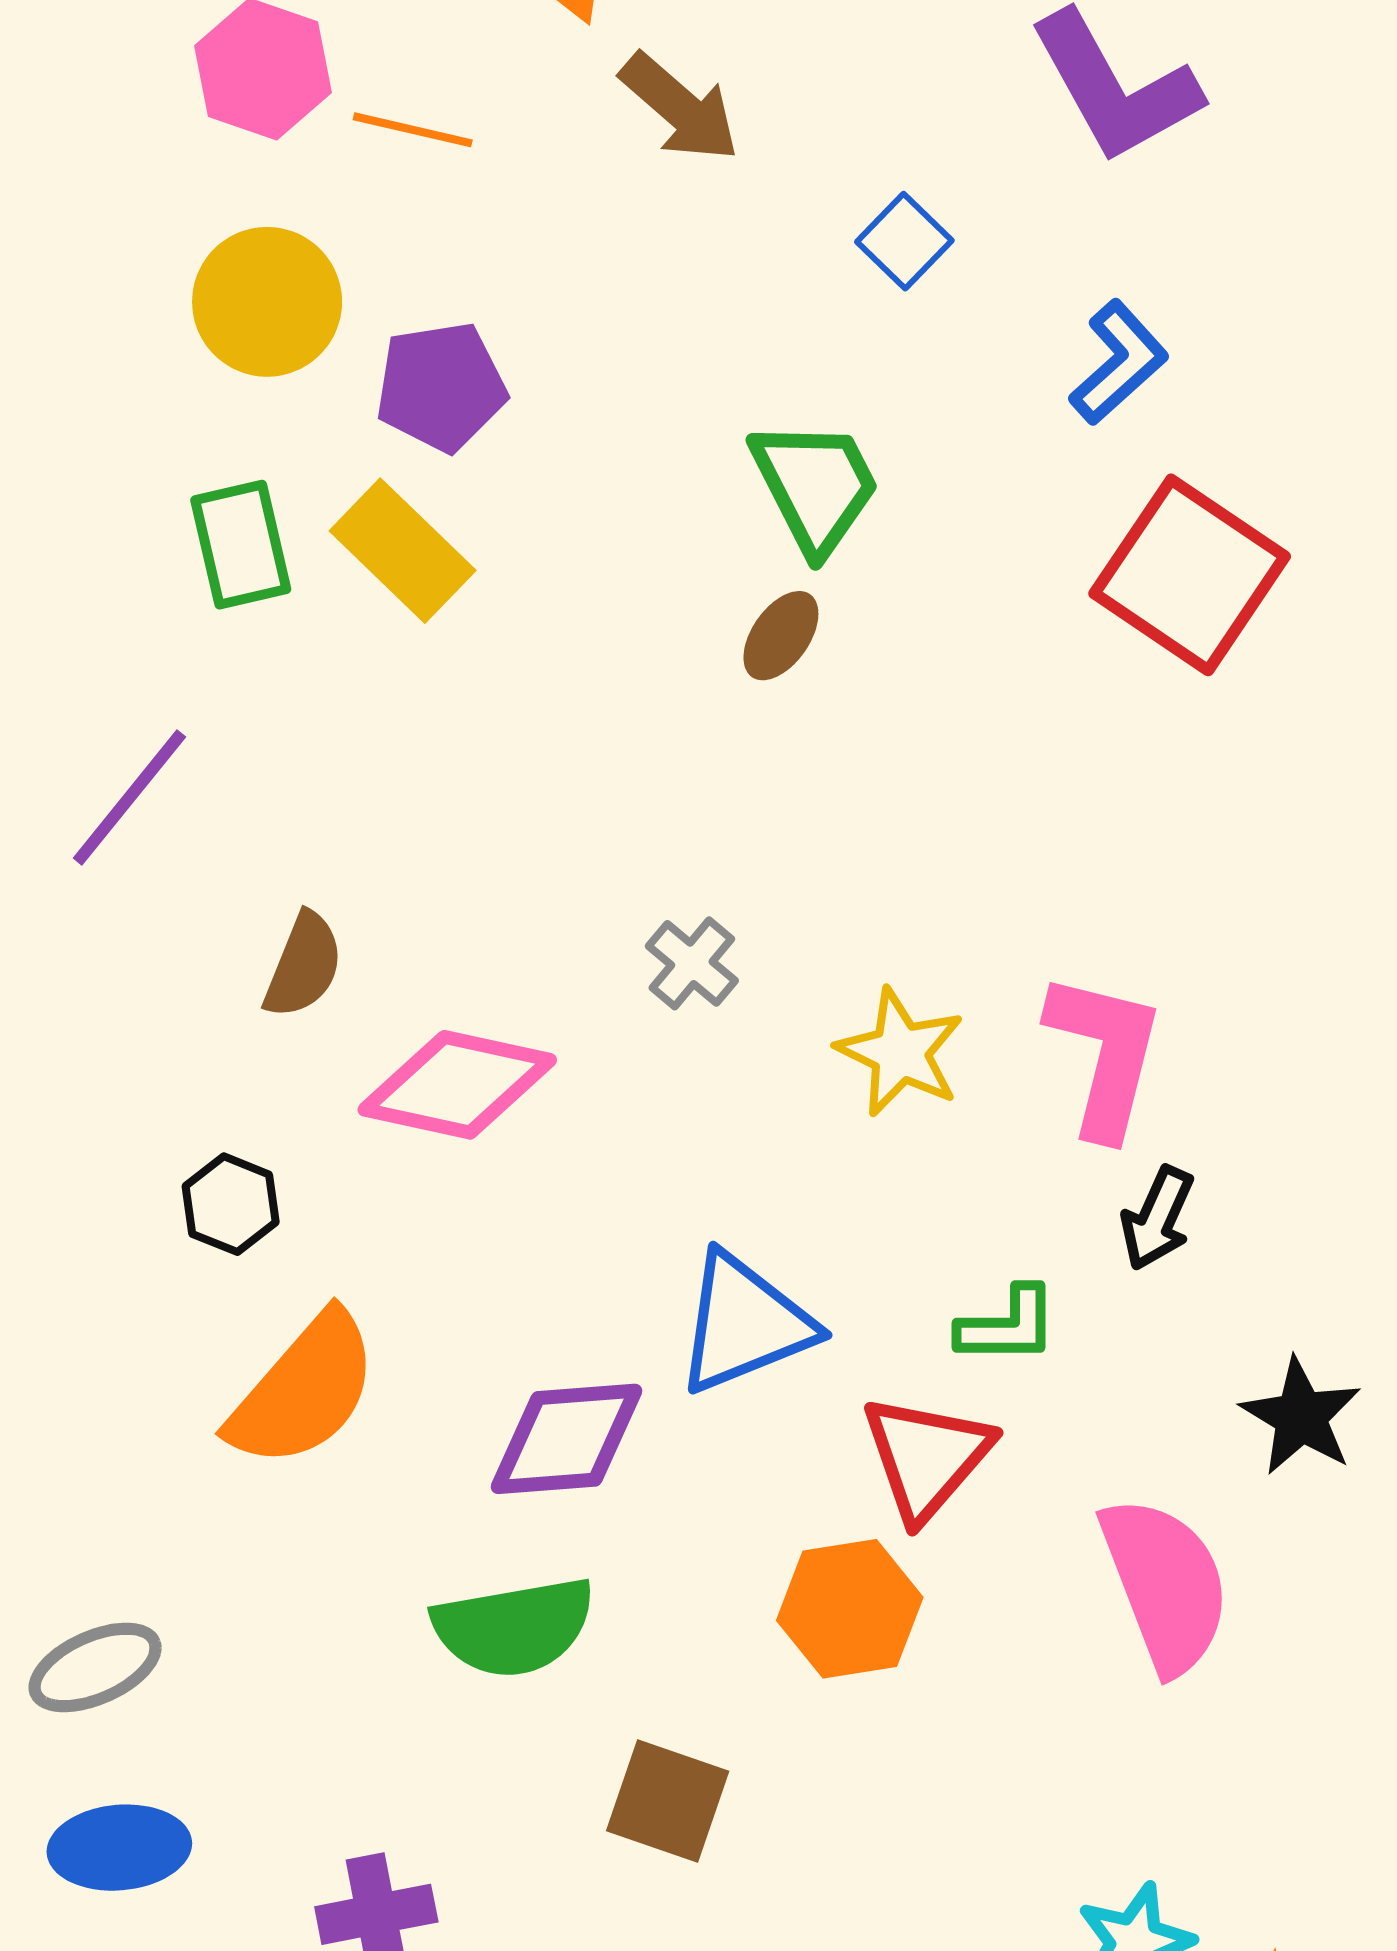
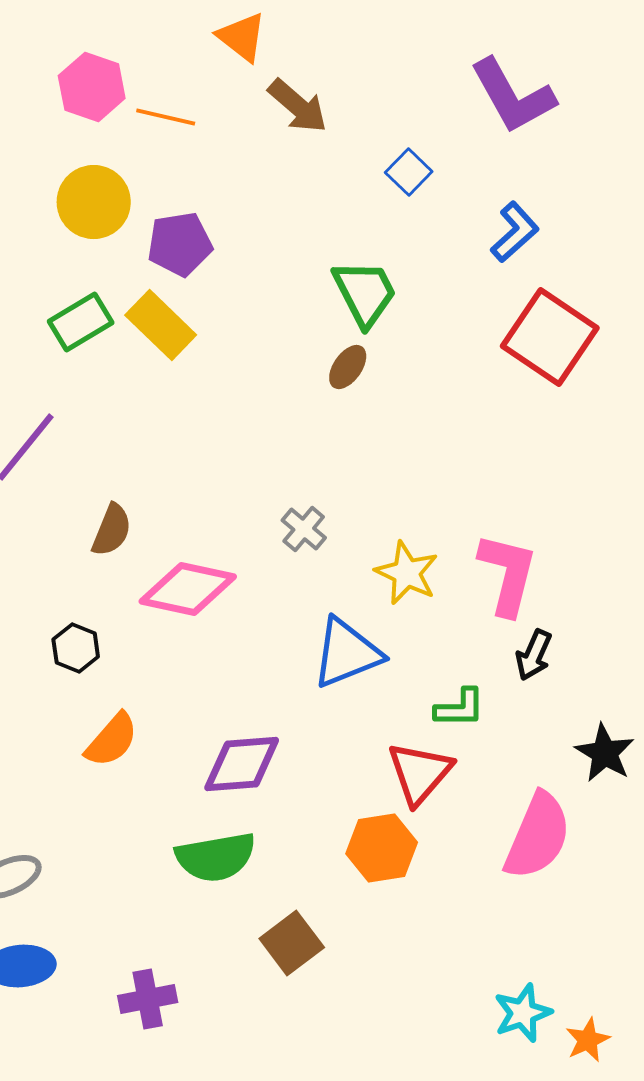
green rectangle: (241, 545) -> (81, 322), turned 72
blue triangle: (745, 1324) -> (347, 653), moved
orange semicircle: (303, 1390) -> (112, 740), size x0.7
pink semicircle: (1165, 1585) -> (538, 836), turned 44
brown square: (668, 1801) -> (292, 943), turned 34

